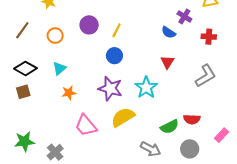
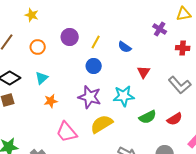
blue semicircle: (168, 32) -> (125, 47), moved
gray L-shape: (206, 76) -> (180, 85), turned 80
cyan star: (146, 87) -> (124, 96), turned 30
red semicircle: (192, 119) -> (175, 119), moved, turned -35
green semicircle: (170, 127) -> (148, 117), moved

